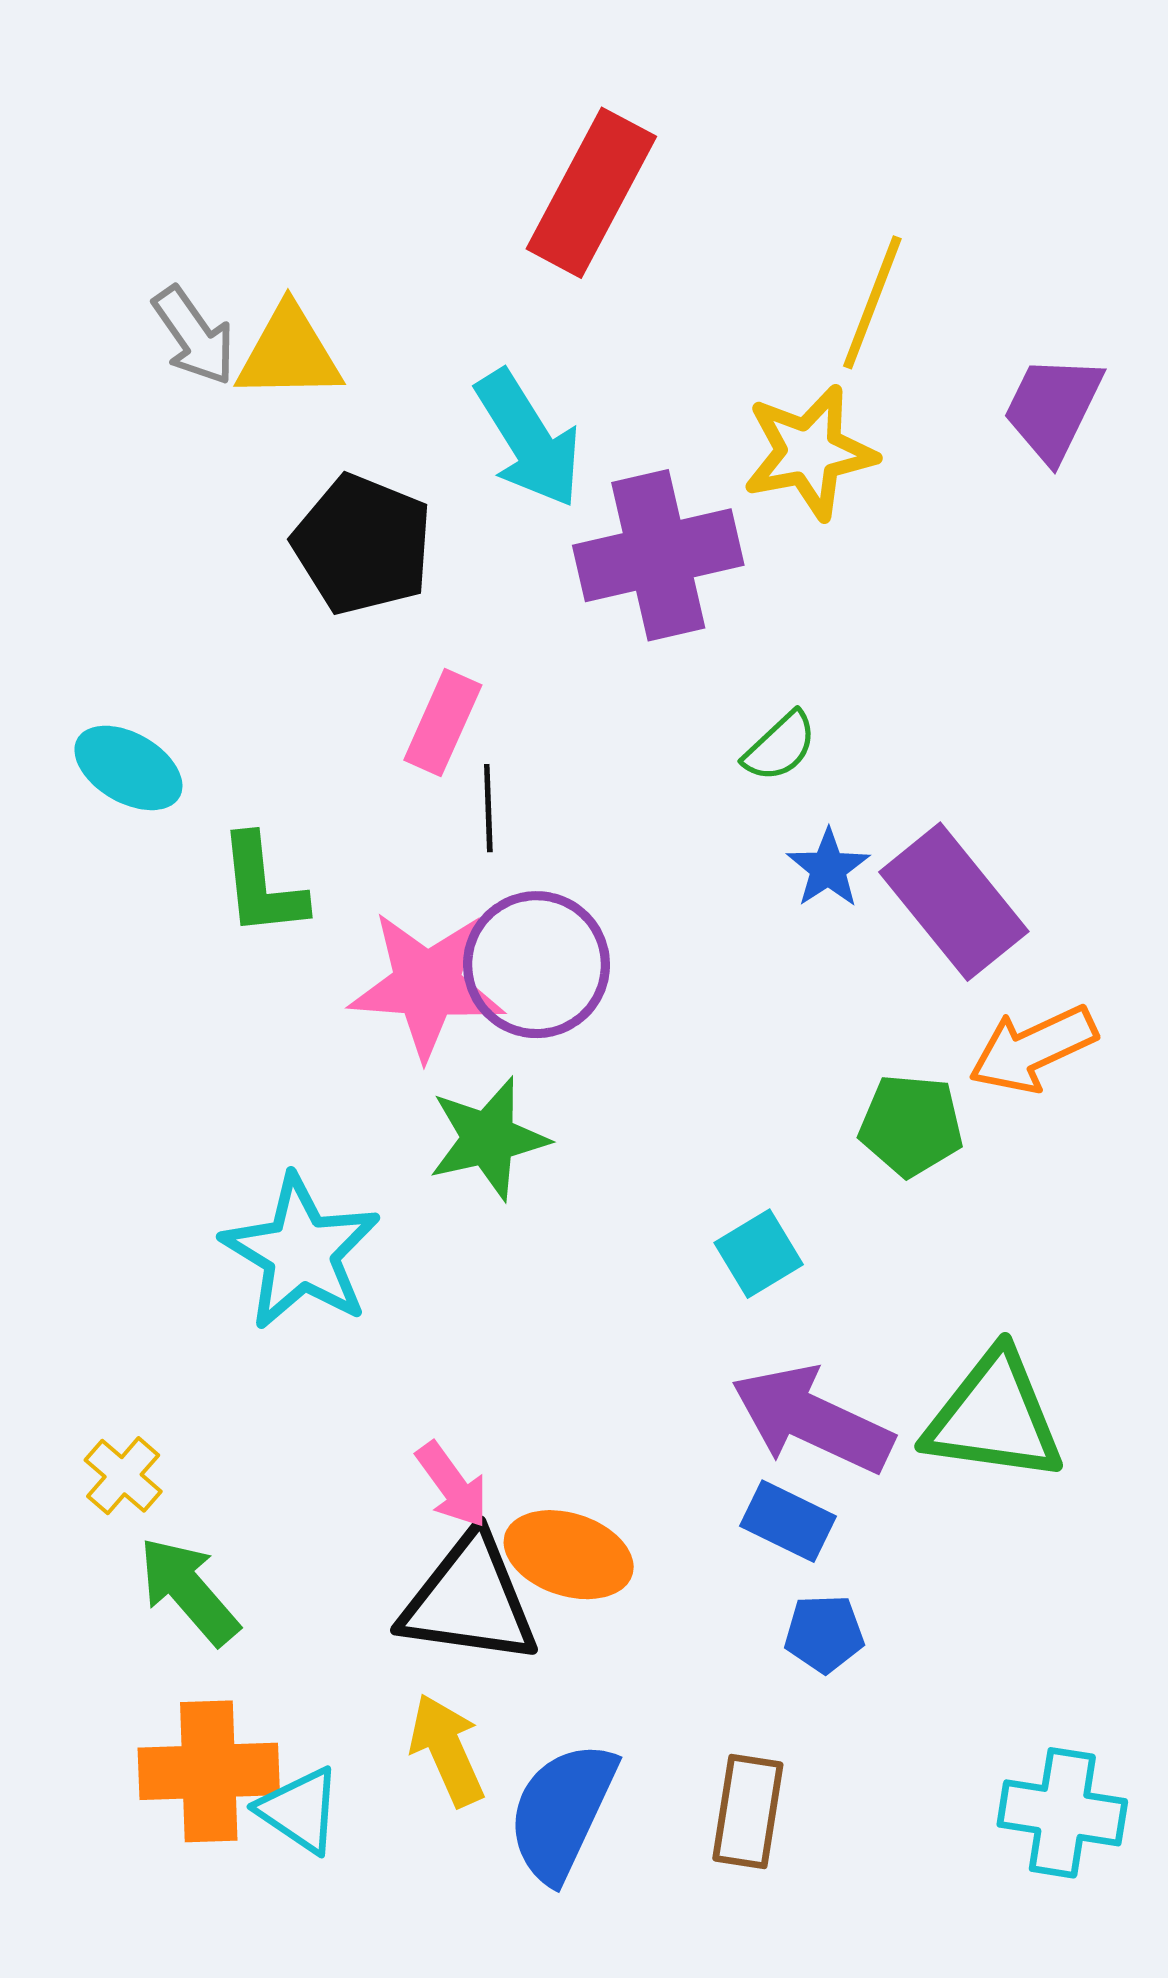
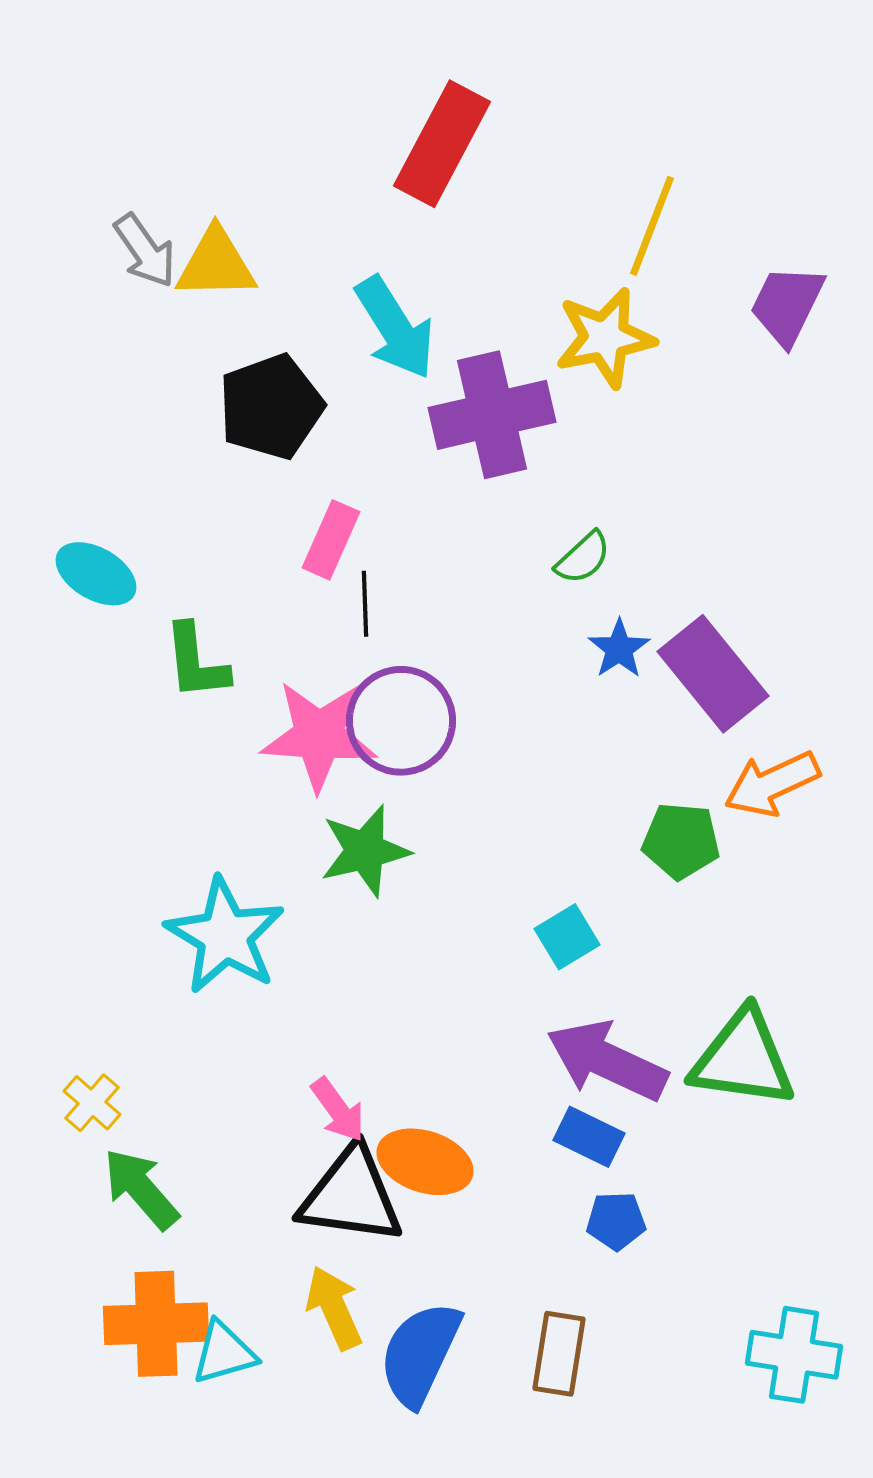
black pentagon: (363, 545) -> (271, 407), turned 30
cyan triangle: (300, 1810) -> (224, 1353), turned -50

